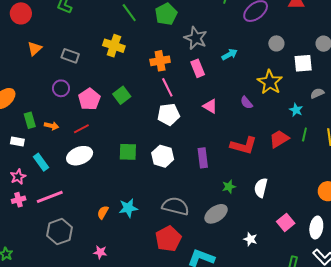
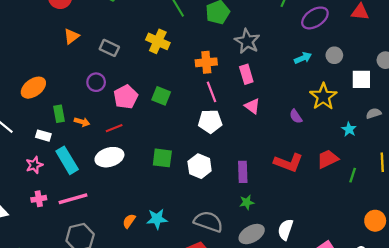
cyan arrow: (230, 54) -> (303, 58), moved
green square: (122, 95) -> (161, 96), turned -36
pink triangle: (210, 106) -> (252, 106), moved
green line: (304, 135) -> (353, 175), moved
cyan rectangle: (41, 162) -> (67, 160), size x1.4
pink star: (18, 177) -> (34, 165), moved
green star: (229, 187) -> (247, 202), moved
white semicircle: (261, 188) -> (285, 229), moved

